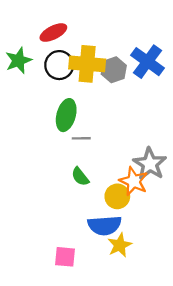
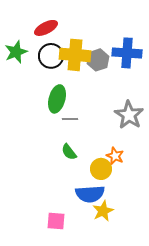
blue cross: (147, 62) -> (127, 53), turned -32
gray star: (150, 164) -> (129, 115), moved
orange star: (134, 181) -> (115, 156), size x0.7

